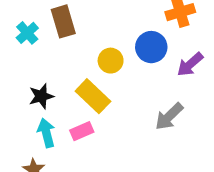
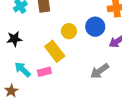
black star: (41, 96) -> (14, 39), moved
cyan arrow: (46, 133) -> (23, 69), turned -42

